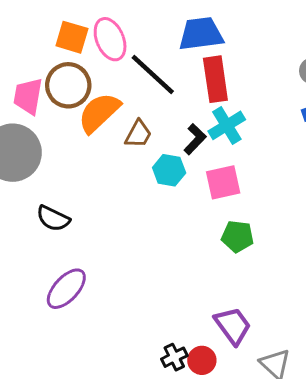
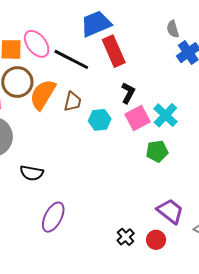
cyan cross: (227, 125) -> (165, 115), moved
black L-shape: (195, 139) -> (128, 93), moved
black cross: (174, 357) -> (126, 237), moved

